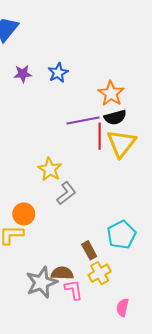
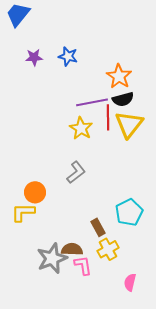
blue star: (58, 73) -> (68, 56), turned -30
yellow star: (50, 169) -> (81, 128), moved

